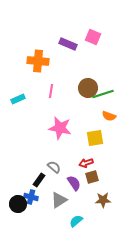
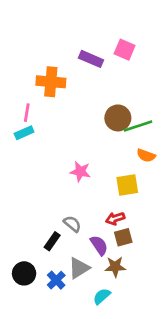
pink line: (51, 91) -> (27, 113), moved
pink star: (60, 128) -> (80, 172), size x0.7
blue cross: (31, 197) -> (56, 280), moved, turned 32
brown star: (103, 200) -> (115, 267), moved

